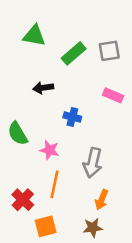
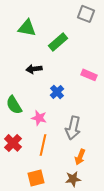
gray square: (109, 51) -> (86, 14), moved, turned 30
blue cross: (72, 117) -> (57, 92), turned 32
red cross: (23, 200) -> (13, 143), moved

